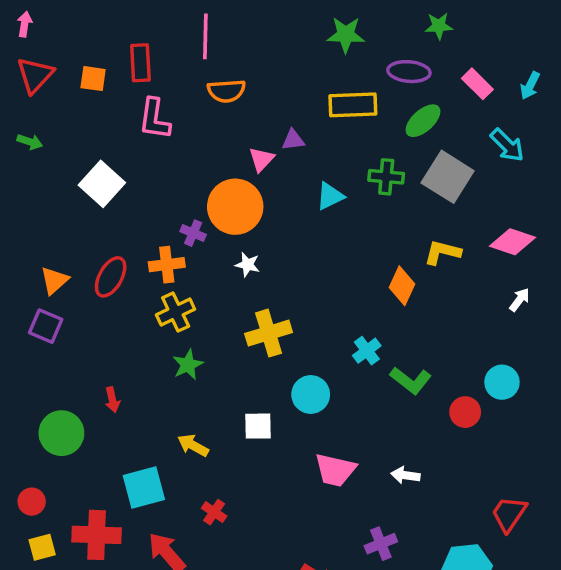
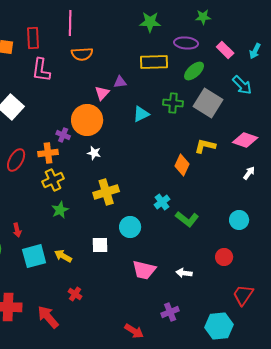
red circle: (465, 412) -> (224, 257), moved
cyan square: (144, 488) -> (34, 256), moved

